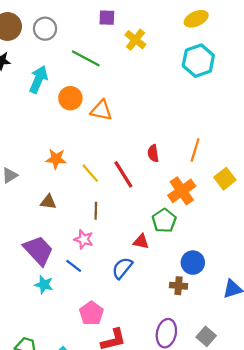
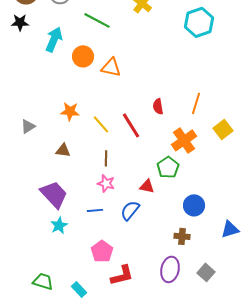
pink star: (84, 239) -> (106, 183), moved
blue line: (74, 266) -> (95, 210), moved, turned -42
cyan star: (44, 285) -> (59, 225), turned 30
brown cross: (178, 286) -> (182, 236), moved

